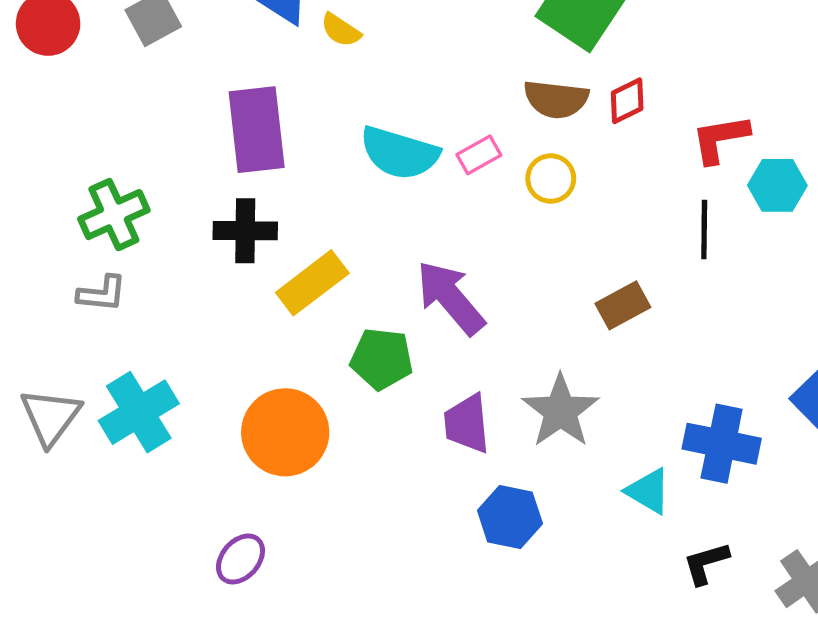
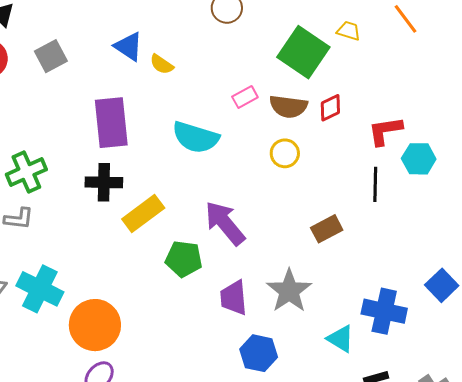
pink rectangle: (479, 155) -> (245, 97), moved
cyan cross: (139, 412) -> (40, 289), turned -33
orange circle: (285, 432) -> (95, 325), moved

